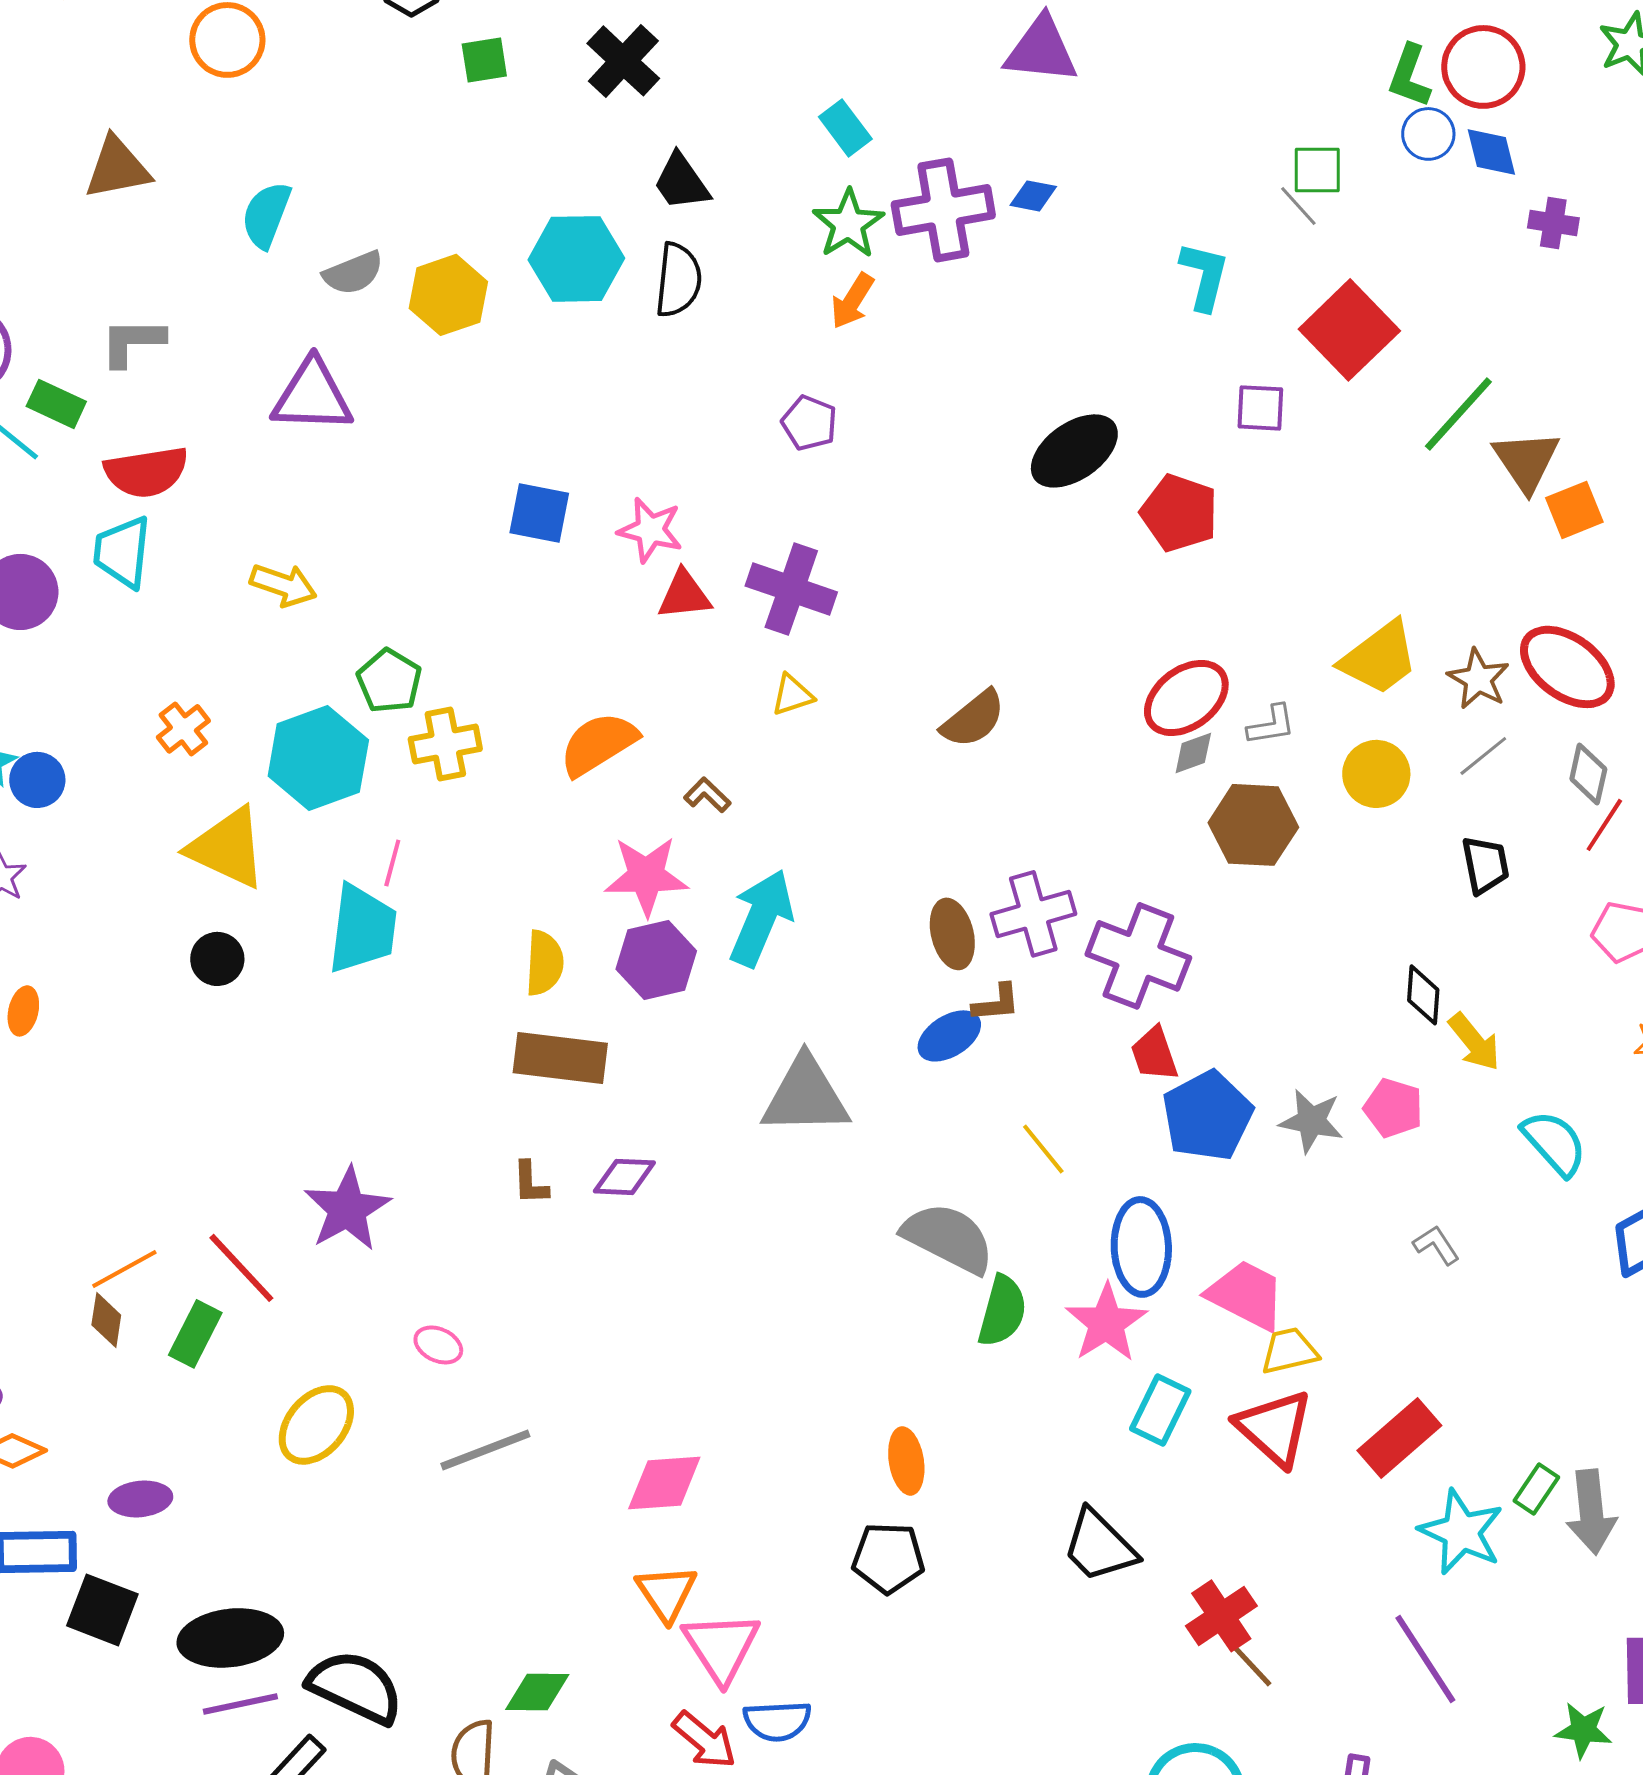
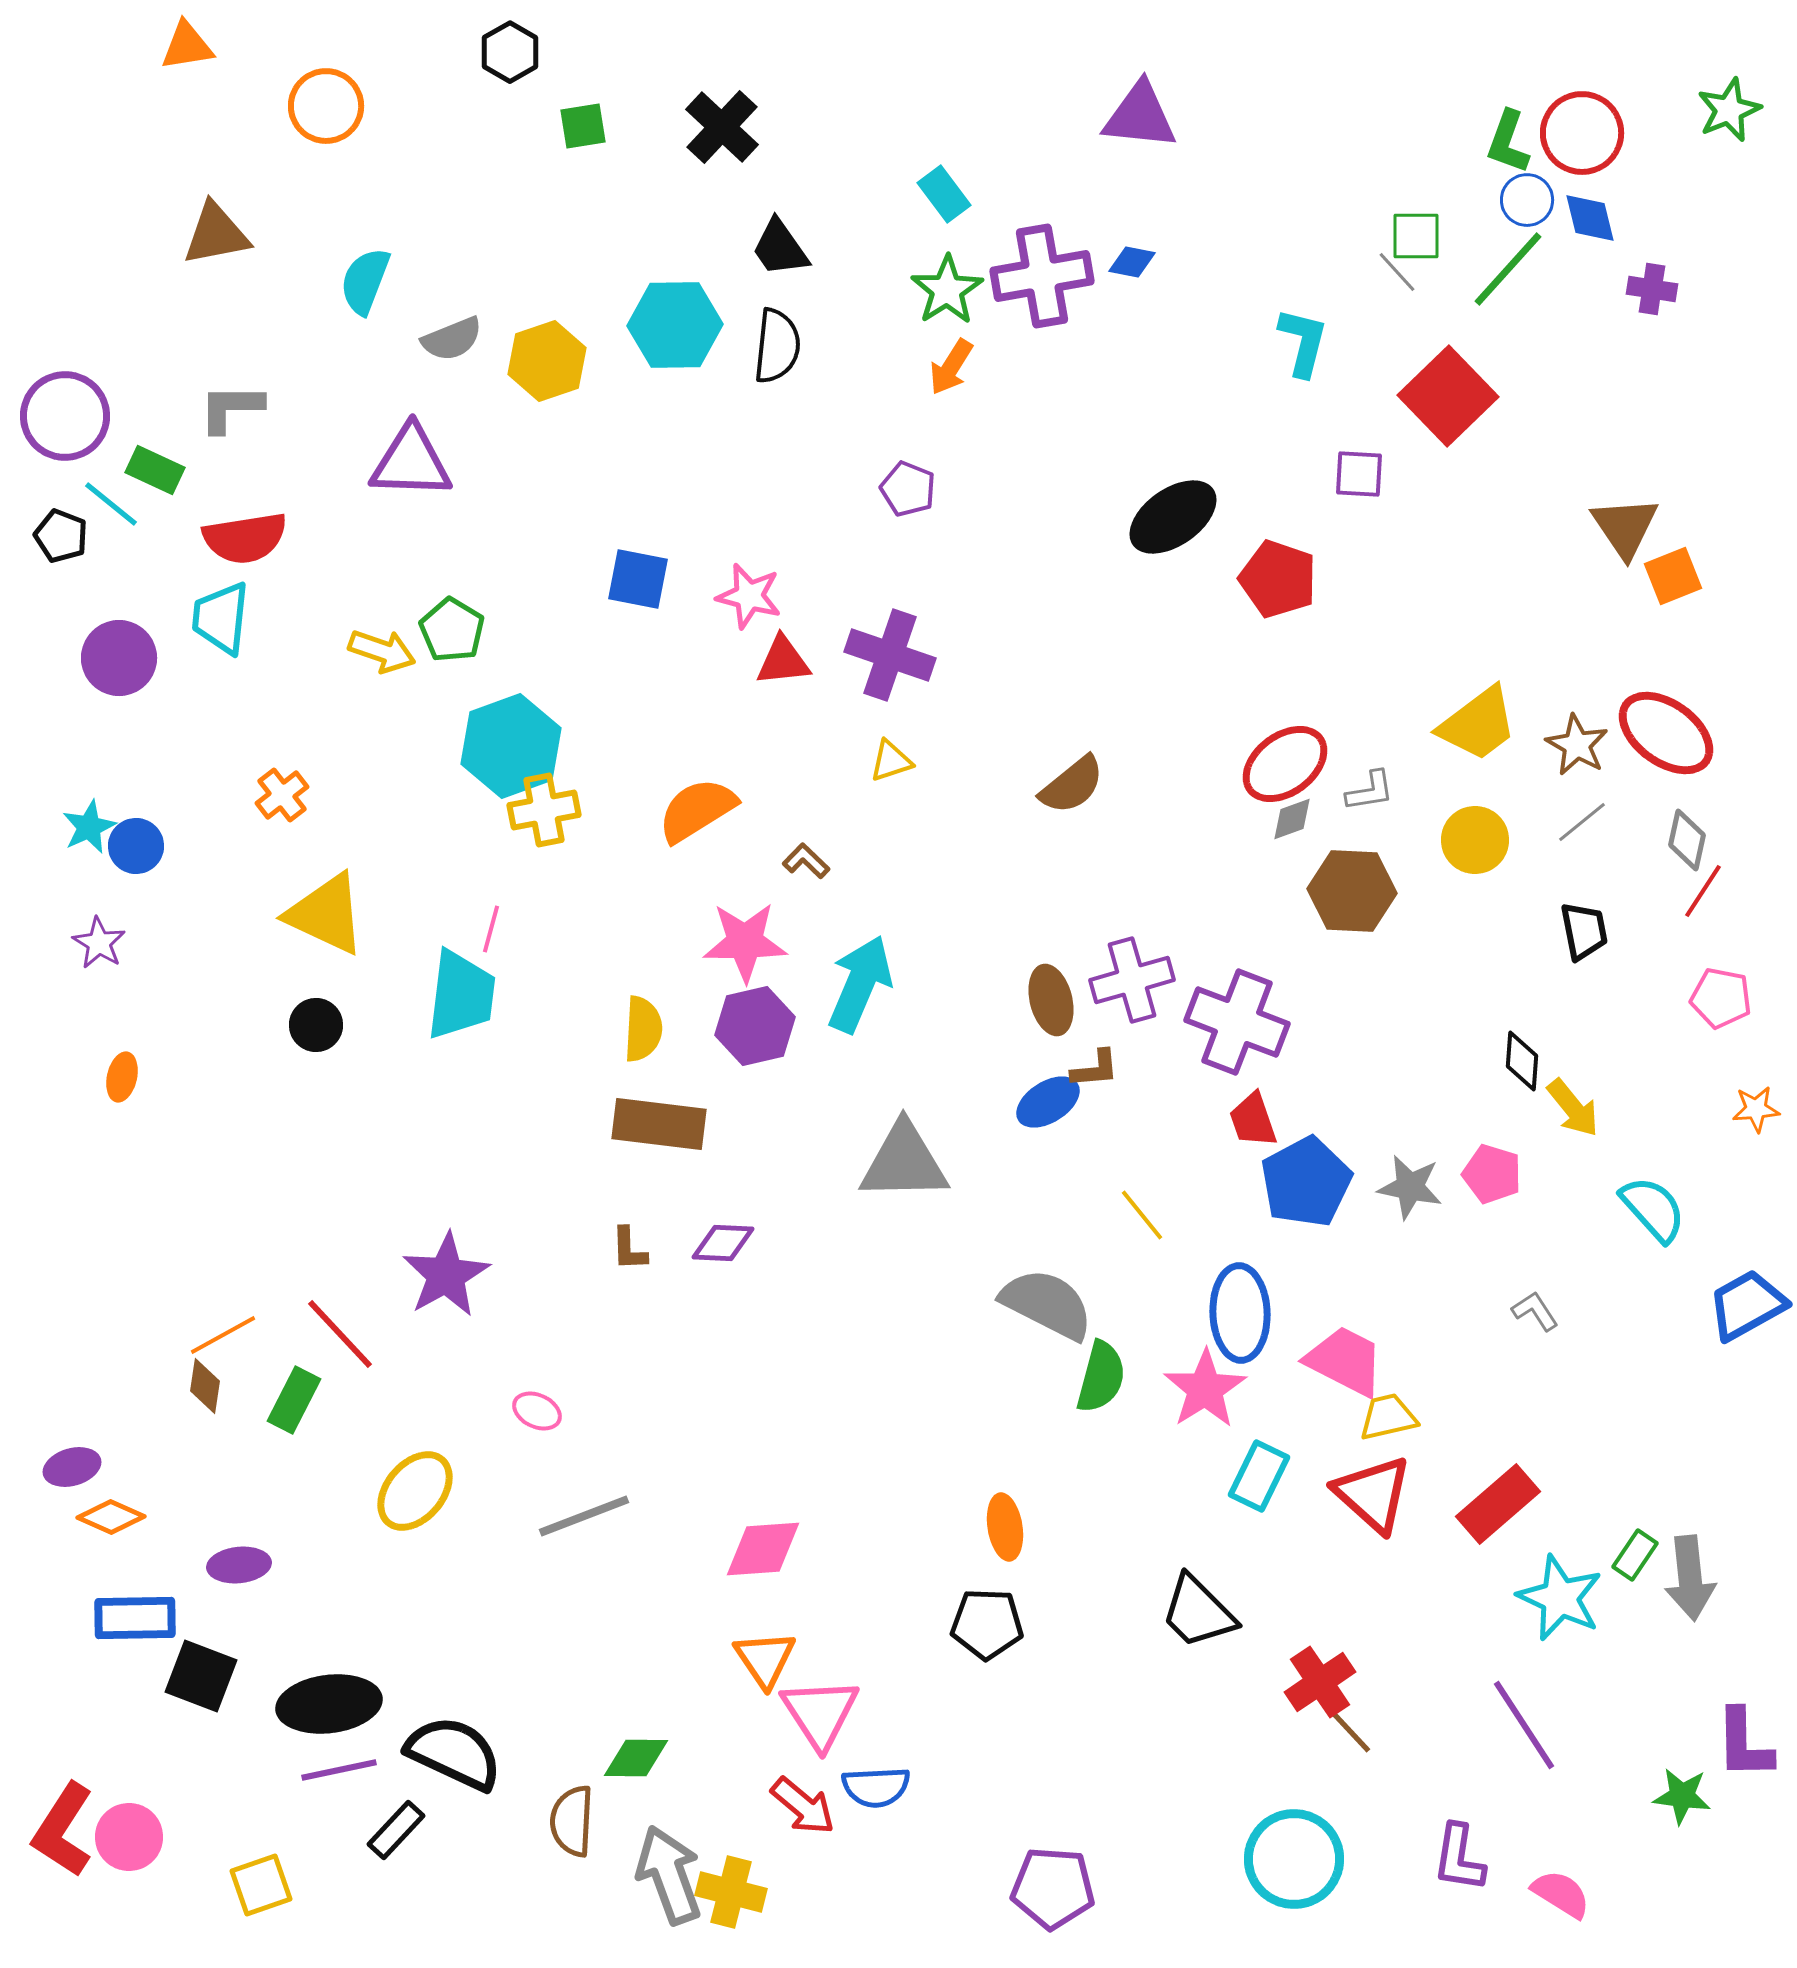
green line: (1458, 414) -> (1508, 269), moved
green pentagon: (389, 681) -> (452, 630), moved
cyan hexagon: (318, 758) -> (511, 746), moved

